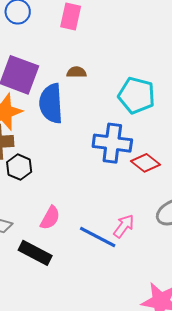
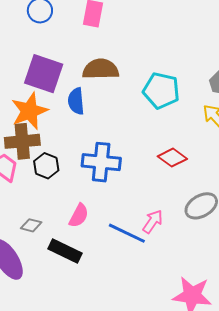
brown semicircle: (77, 72) -> (101, 69), size x1.8
blue semicircle: (51, 103) -> (76, 101), size x0.7
blue cross: (112, 143) -> (101, 162), moved

